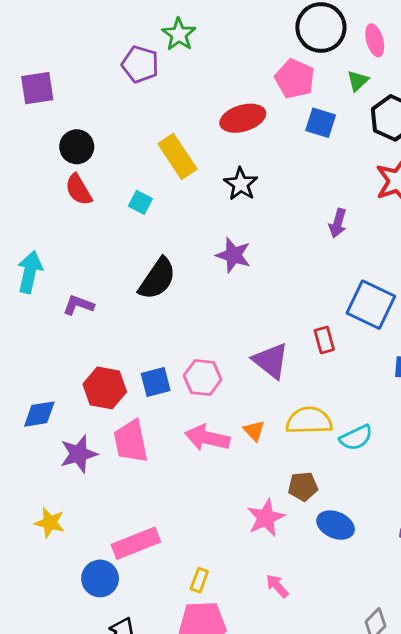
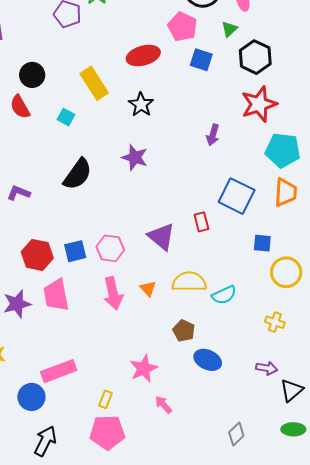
black circle: (77, 147) -> (32, 75), moved
pink arrow: (207, 438) -> (113, 293), turned -116
brown pentagon: (303, 486) -> (184, 331), turned 30
pink star: (266, 518) -> (144, 369), moved

